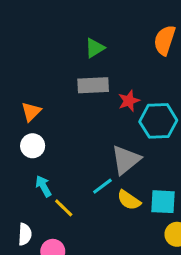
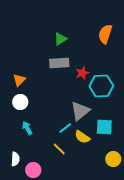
cyan square: (163, 202) -> (104, 127), moved
yellow line: (64, 208) -> (59, 149), moved

